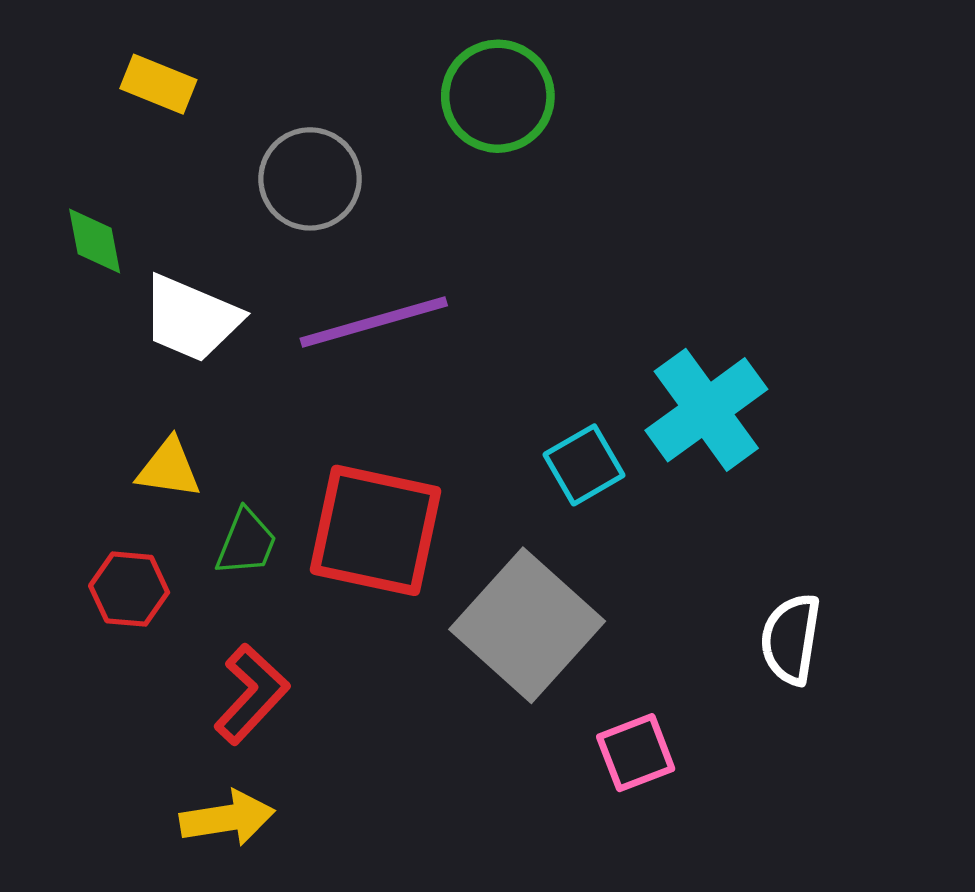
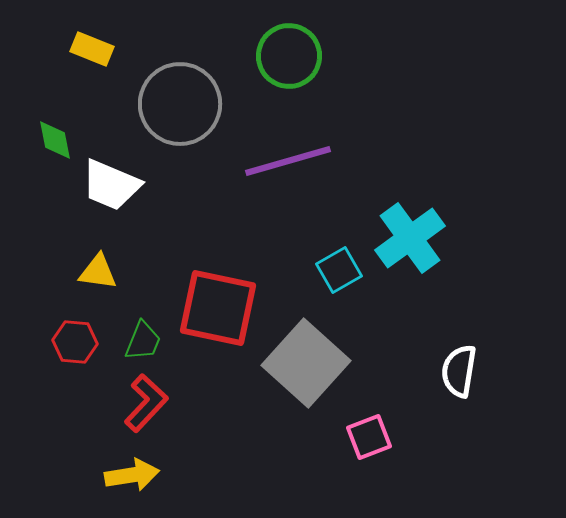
gray circle: (310, 179) -> (180, 104), size x1.4
purple line: (374, 322) -> (288, 161), moved
green trapezoid: (246, 542) -> (143, 341), moved

